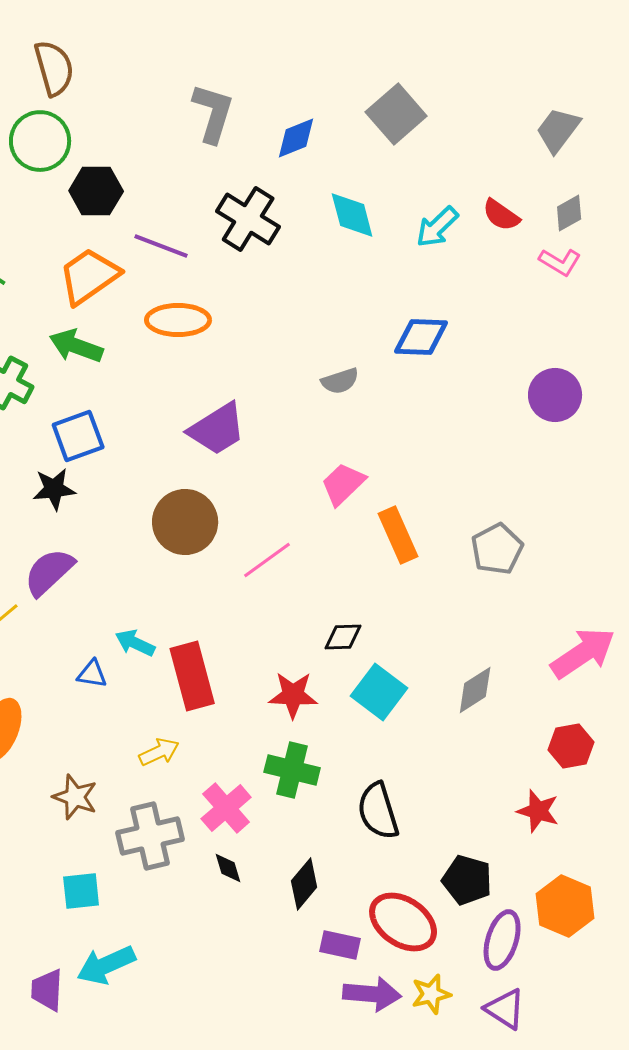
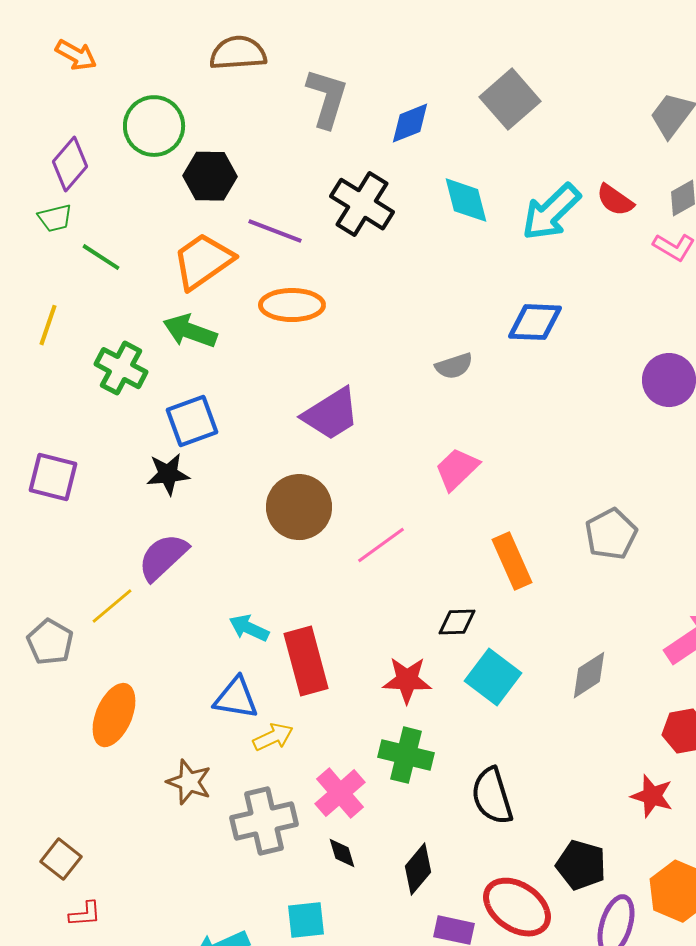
brown semicircle: (54, 68) -> (238, 53), moved, turned -78
cyan arrow: (437, 227) -> (551, 212), size x1.4
orange rectangle: (398, 535) -> (512, 561), moved
blue triangle: (92, 674) -> (236, 698), moved, size x1.5
cyan square: (81, 891) -> (306, 920), moved

